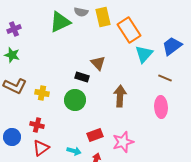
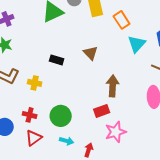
orange rectangle: (129, 30) -> (122, 20), size x0.7
black rectangle: (82, 77) -> (57, 60), moved
green circle: (75, 100) -> (61, 116), moved
red rectangle: (95, 135) -> (102, 111), moved

